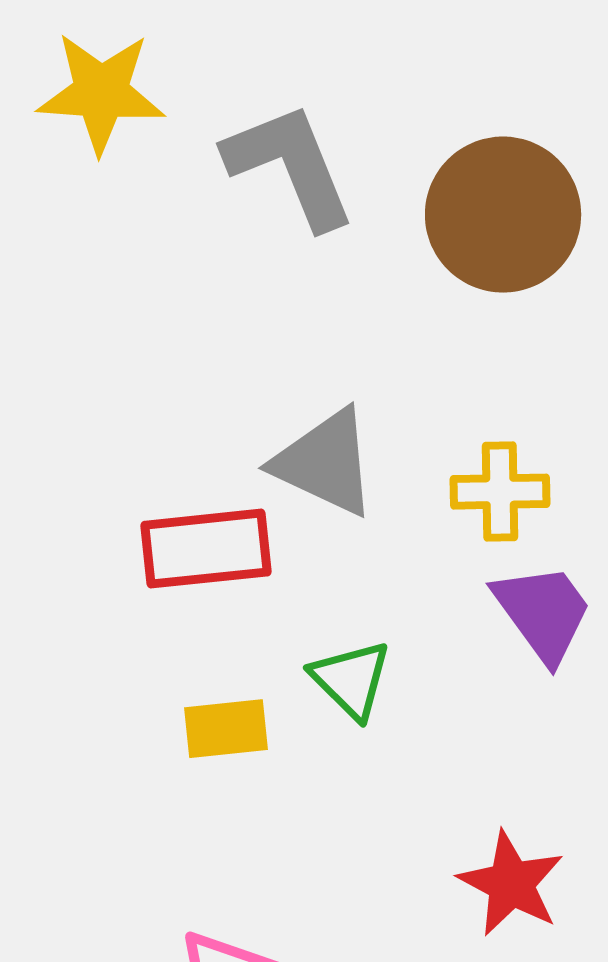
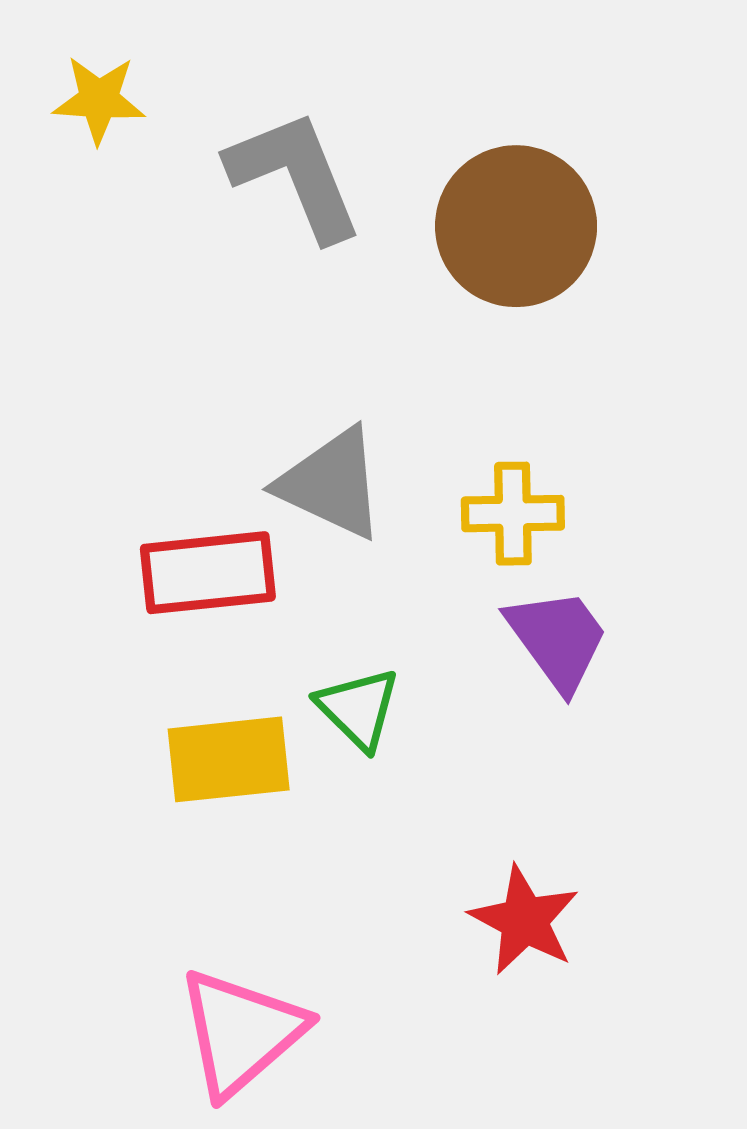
yellow star: (101, 93) -> (99, 100), size x0.7
yellow rectangle: (226, 729) -> (229, 759), size x1.4

